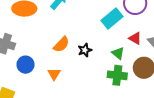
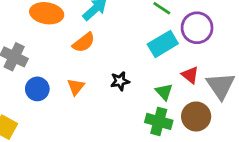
orange semicircle: (61, 44) -> (84, 42), moved
orange triangle: (54, 74) -> (76, 87), moved

